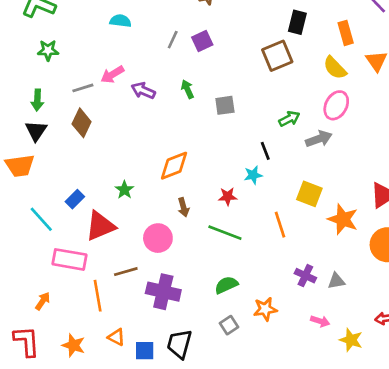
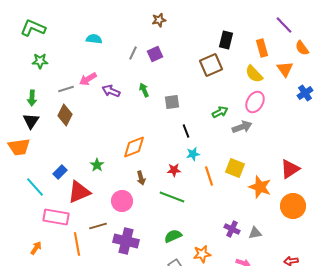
black line: (265, 151) -> (186, 131), moved
orange line: (280, 225) -> (209, 176), moved

